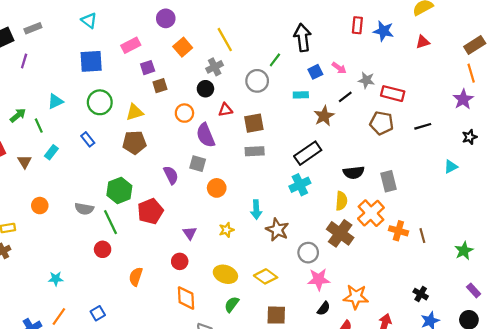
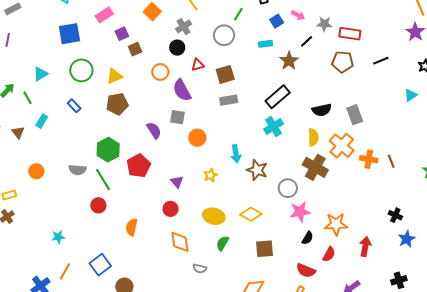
blue square: (98, 313) -> (100, 265), size x1.5

